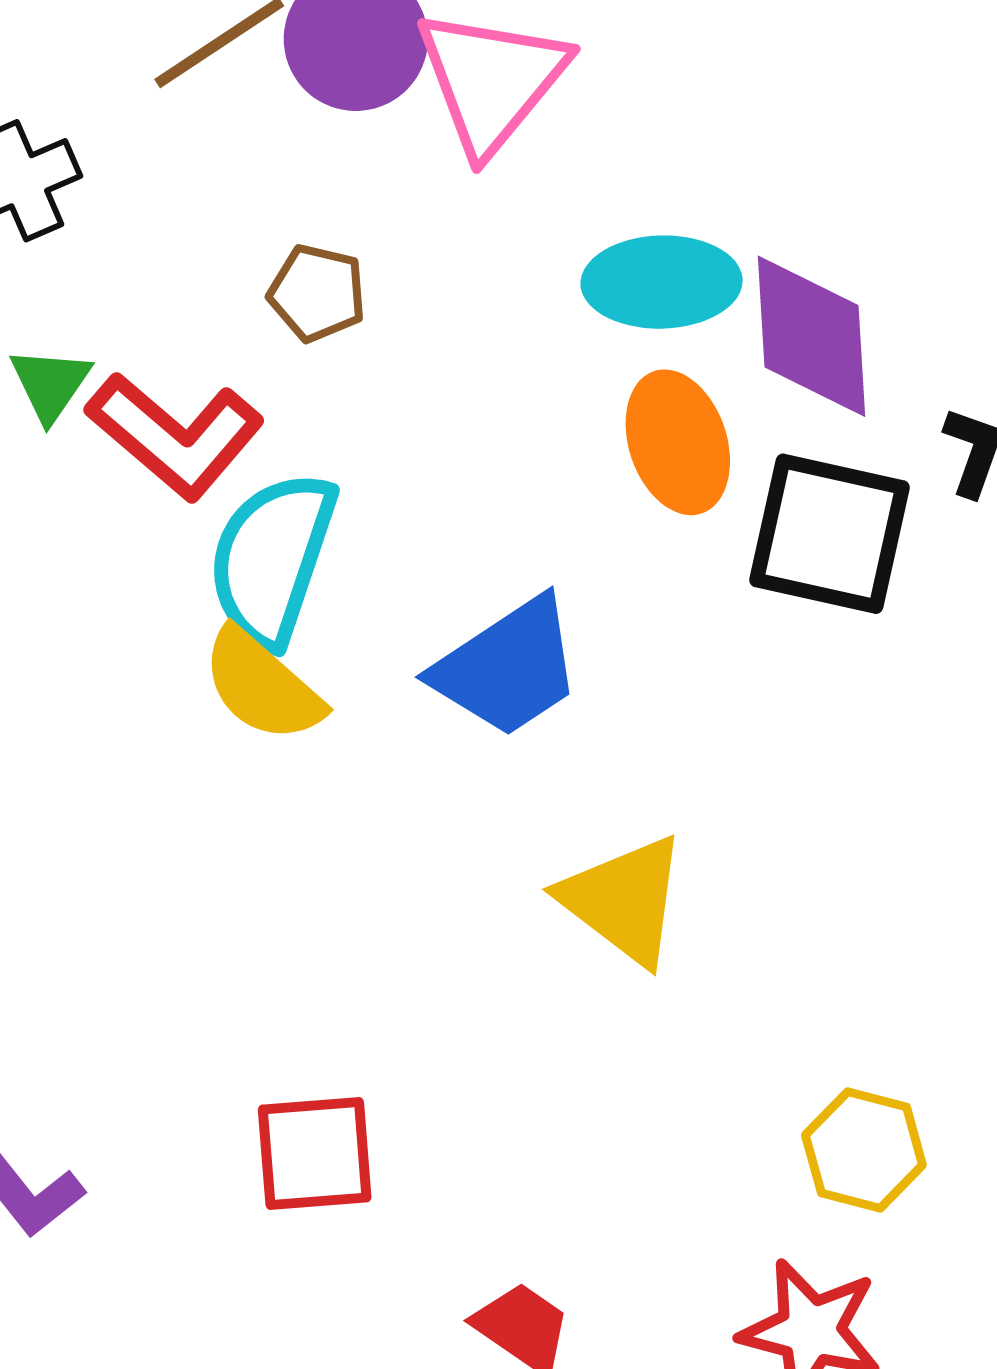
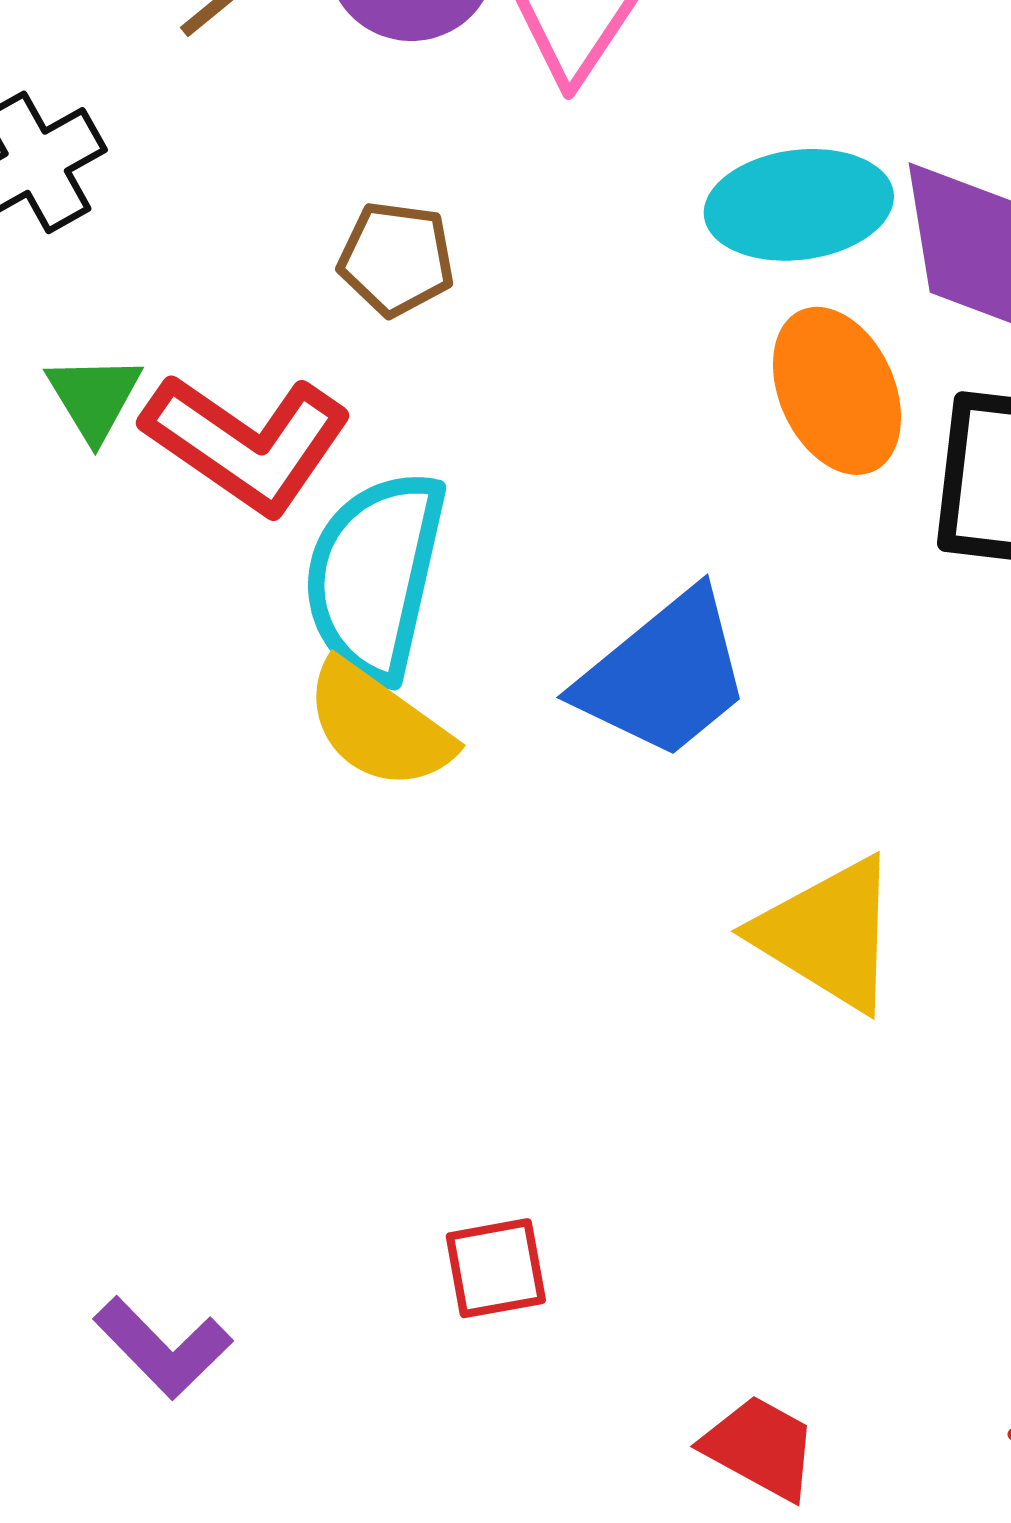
red square: (315, 1153) -> (496, 1268), size x0.7

